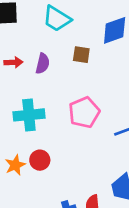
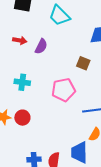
brown square: (81, 55) -> (83, 63), moved
cyan cross: (29, 115) -> (22, 82), size x0.7

